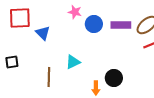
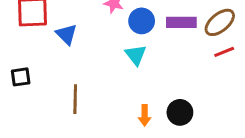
cyan triangle: (73, 62) -> (136, 55), moved, turned -42
black circle: (114, 78) -> (180, 112), moved

